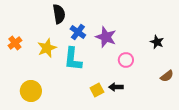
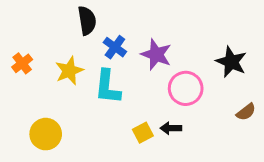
black star: (157, 42) -> (231, 62), size x1.5
pink circle: (126, 60) -> (186, 88), size x1.5

